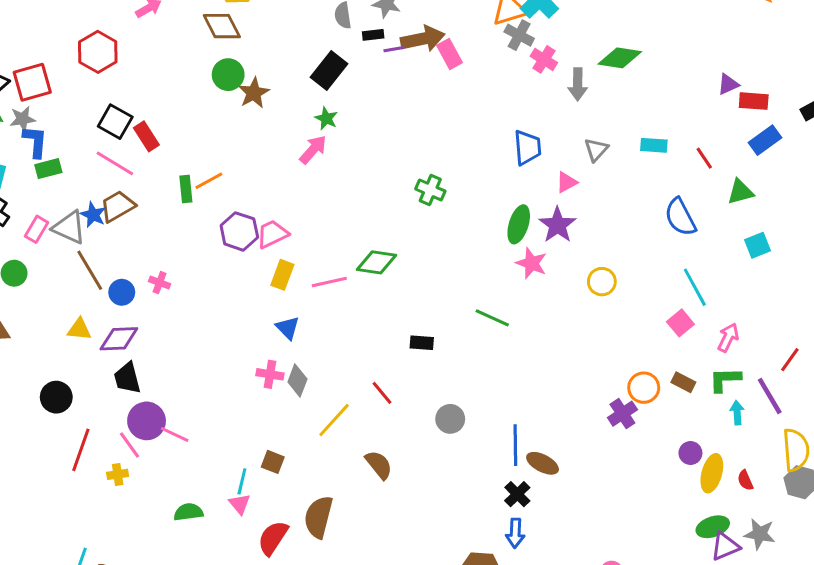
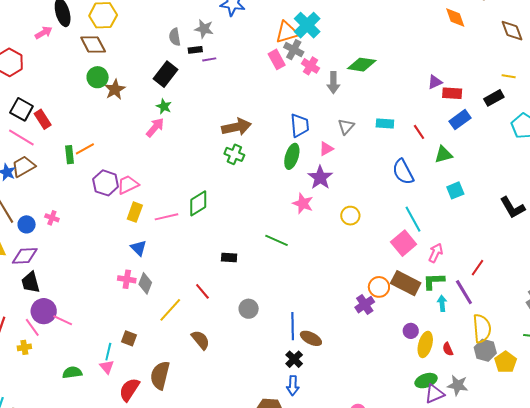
brown arrow: (423, 39) -> (236, 127), moved
pink rectangle: (450, 54) -> (277, 59), moved
green ellipse: (519, 224) -> (292, 156), moved
green diamond: (376, 262) -> (198, 203), turned -40
pink square: (680, 323) -> (404, 243), size x1.4
brown rectangle: (683, 382) -> (406, 283), size x1.8

